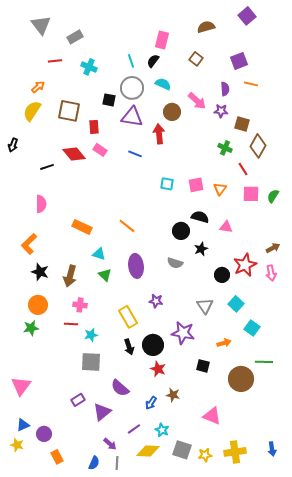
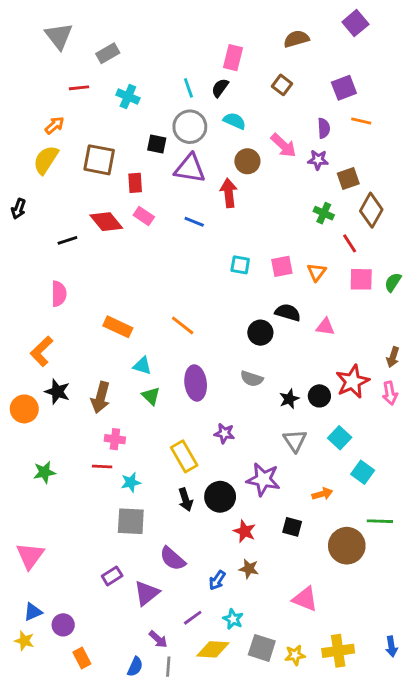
brown square: (242, 124) -> (348, 179), turned -35
brown arrow: (273, 248) -> (393, 357), turned 136
black star: (201, 249) -> (289, 399), moved
orange circle: (38, 305) -> (24, 409), moved
red star: (158, 369) -> (245, 531), moved

